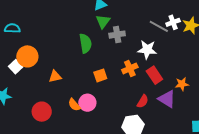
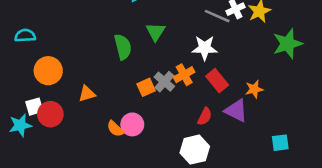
green triangle: (103, 22) -> (156, 32), moved
gray cross: (117, 35) -> (164, 82), moved, turned -35
white square: (16, 67) -> (34, 107), moved, turned 32
red circle: (42, 112) -> (50, 114), moved

